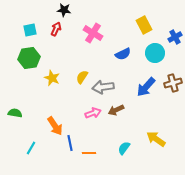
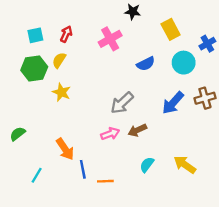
black star: (64, 10) -> (133, 12), moved
pink cross: (93, 33) -> (110, 39), turned 30
yellow semicircle: (82, 77) -> (59, 60), moved
gray arrow: (103, 87) -> (122, 103), turned -35
green semicircle: (15, 113) -> (18, 134), turned -48
cyan semicircle: (124, 148) -> (147, 165), moved

